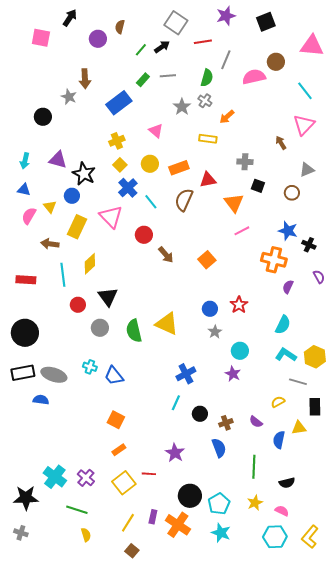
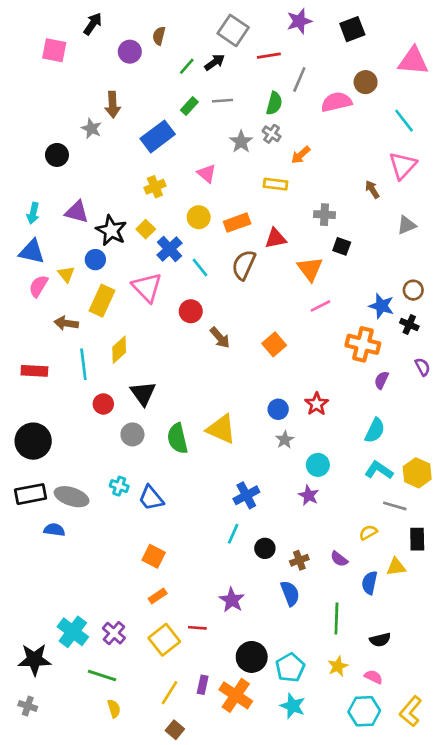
yellow square: (120, 165) -> (146, 229), moved
blue triangle: (24, 190) -> (32, 252), size x1.5
brown circle: (292, 193) -> (413, 290), moved

